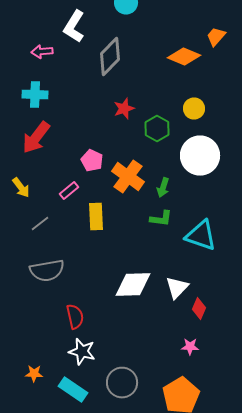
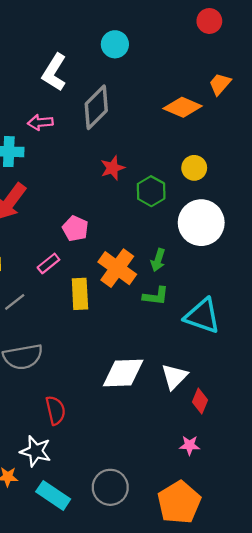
pink arrow: (42, 52) -> (40, 122), moved
orange cross: (128, 176) -> (117, 268), moved
white star: (82, 352) -> (36, 451), moved

